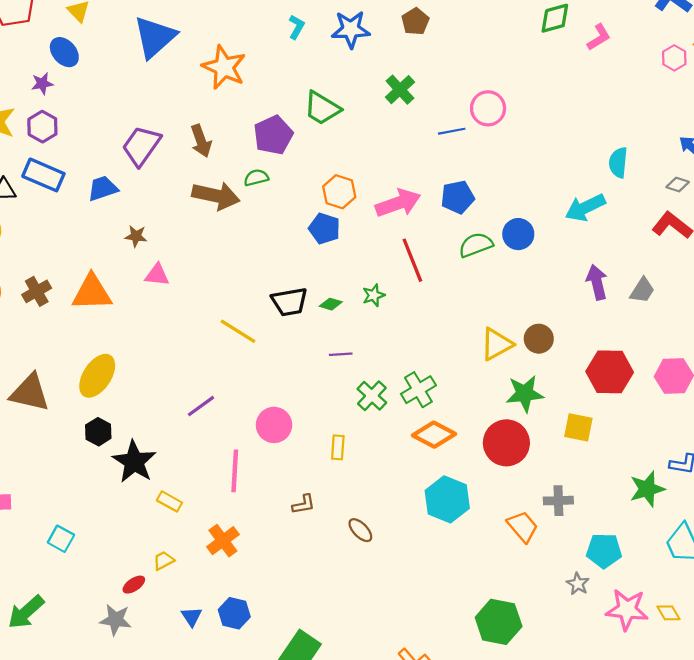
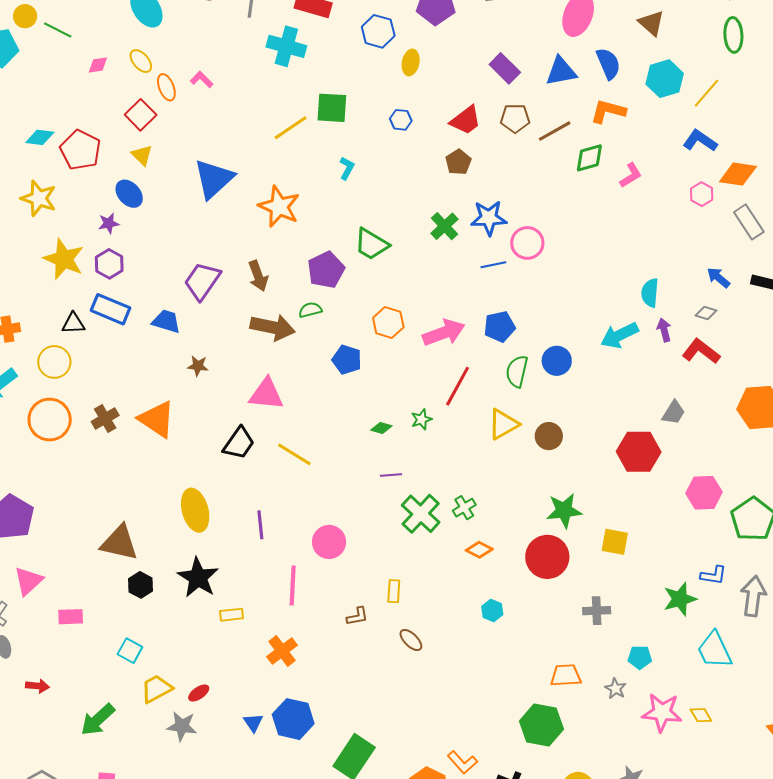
blue star: (351, 29) -> (489, 218), moved
blue trapezoid: (103, 188) -> (166, 321), turned 36
blue pentagon: (324, 228) -> (347, 360), moved
green semicircle: (476, 245) -> (517, 371), turned -56
red line: (412, 260) -> (458, 386), turned 51
pink triangle: (157, 275) -> (266, 394), moved, size x1.5
purple arrow: (597, 282) -> (664, 330), moved, size x0.7
orange triangle: (92, 293) -> (157, 419), turned 36
black trapezoid: (289, 302) -> (239, 443), moved, turned -45
brown circle: (539, 339) -> (549, 436), moved
yellow triangle: (496, 344) -> (503, 424), moved
red hexagon: (610, 372) -> (639, 452), moved
yellow ellipse: (97, 376) -> (195, 510), moved, turned -48
green cross: (418, 390) -> (464, 508), size x0.7
brown triangle: (30, 393) -> (119, 543), moved
green cross: (372, 396) -> (421, 514), size x1.4
purple line: (201, 406) -> (260, 525), turned -60
black hexagon: (98, 432) -> (140, 585), moved
orange diamond: (434, 435) -> (479, 550), size x0.7
yellow rectangle: (338, 447) -> (394, 591), moved
cyan hexagon: (447, 499) -> (492, 610), size x0.5
yellow rectangle: (169, 501) -> (231, 615), turned -35
orange trapezoid: (523, 527) -> (566, 675), moved, turned -52
cyan pentagon: (604, 551) -> (640, 657), size x0.7
yellow trapezoid: (164, 561) -> (156, 689), moved, size x1.6
blue hexagon: (234, 613) -> (293, 719), size x1.4

